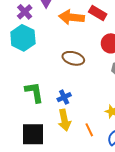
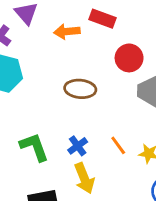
orange arrow: (72, 17) -> (67, 32), size x0.7
orange line: (89, 130) -> (118, 145), moved

